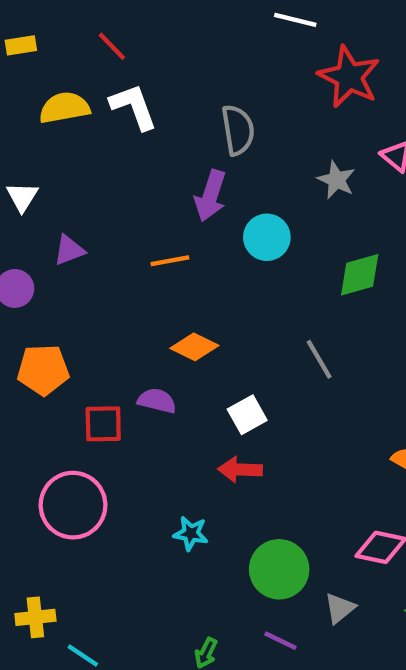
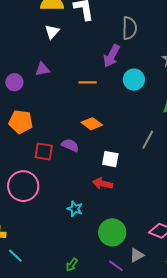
white triangle: (22, 197) -> (52, 32), moved
gray line: (319, 359) -> (148, 140), turned 48
white square: (247, 415) -> (110, 159), turned 30
purple line: (280, 641) -> (116, 266), moved

